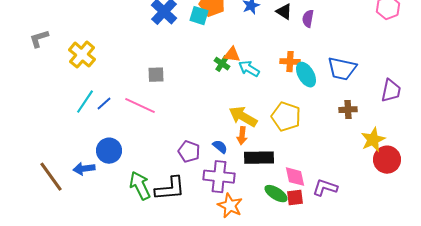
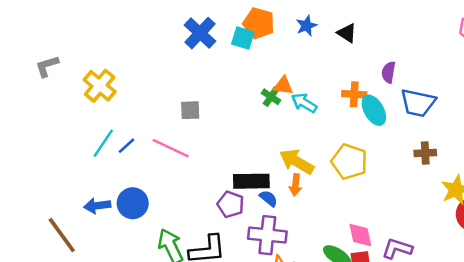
purple semicircle: (308, 19) -> (389, 72), moved
black rectangle: (259, 158) -> (251, 181), moved
blue arrow: (84, 169) -> (97, 206), moved

